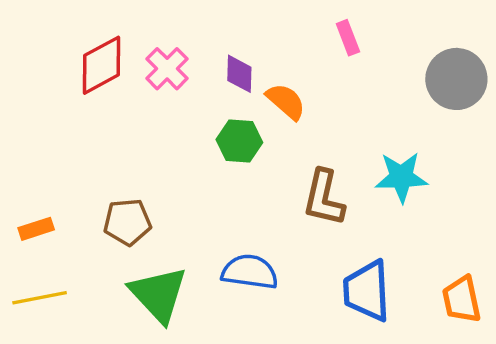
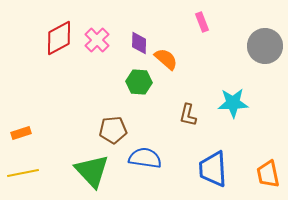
brown L-shape: (324, 198) -> (188, 115), size x0.7
brown pentagon: (127, 222) -> (113, 130), moved

